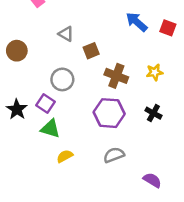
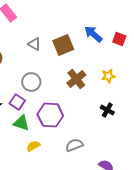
brown square: (91, 51) -> (63, 45), moved, size x1.5
brown cross: (116, 76) -> (76, 79), turned 30
purple hexagon: (109, 113) -> (50, 115), moved

